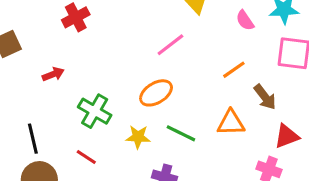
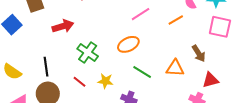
orange line: (234, 70) -> (176, 20), moved
red arrow: (53, 74) -> (63, 26), size x1.5
yellow star: (138, 137) -> (105, 81), moved

